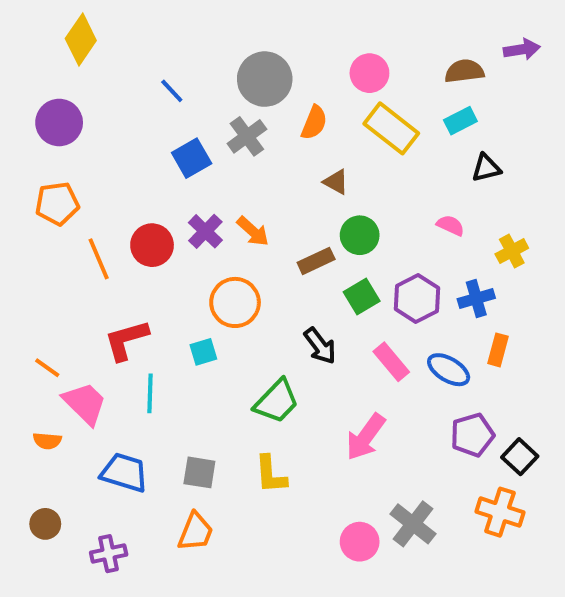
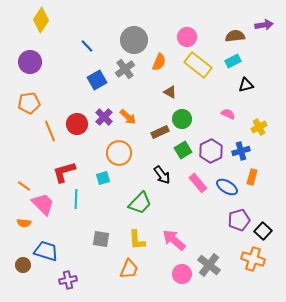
pink arrow: (366, 437) -> (174, 240), moved, turned 95
blue trapezoid: (124, 472) -> (46, 251), moved
orange trapezoid: (196, 532) -> (129, 269), moved
purple cross: (109, 554) -> (68, 280), moved

